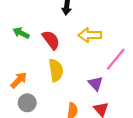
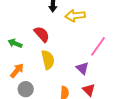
green arrow: (21, 33) -> (15, 43), moved
yellow arrow: (90, 35) -> (75, 16), moved

